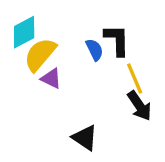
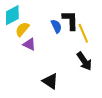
yellow semicircle: (40, 54) -> (22, 29), size x0.7
yellow line: (135, 79) -> (83, 33), moved

